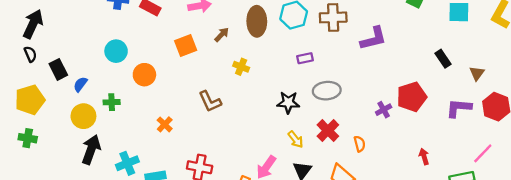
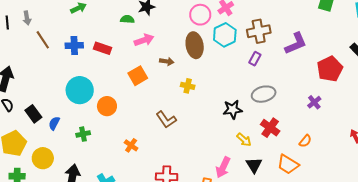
brown arrow: (222, 35) -> (167, 61), turned 64
cyan circle: (116, 51) -> (80, 90), size x1.4
purple rectangle: (305, 58) -> (255, 59), moved, turned -40
red pentagon: (412, 97) -> (330, 69), moved
yellow circle: (83, 116) -> (43, 158), moved
orange semicircle: (360, 144) -> (305, 141), moved, turned 64

